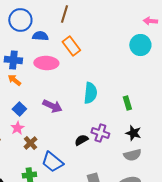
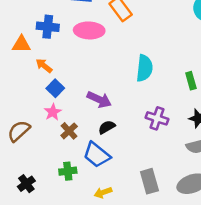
orange arrow: (14, 80) -> (44, 66), moved
purple arrow: (52, 106) -> (99, 100), moved
black semicircle: (81, 140) -> (107, 127), moved

